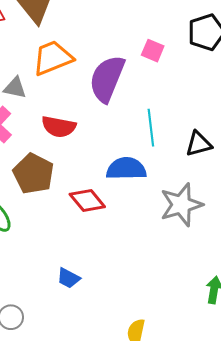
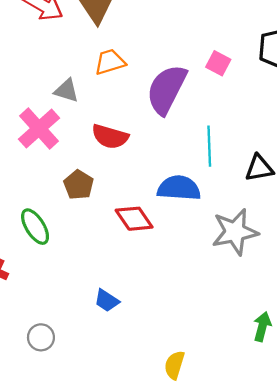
orange trapezoid: (53, 58) -> (110, 62), size x0.7
brown pentagon: (33, 174) -> (79, 185), size x0.7

